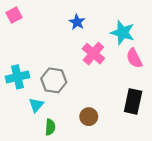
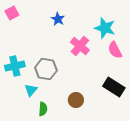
blue star: (77, 22) -> (58, 19), moved
black rectangle: (133, 101) -> (114, 87), turned -70

